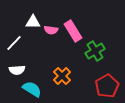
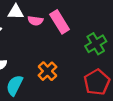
green cross: (95, 51) -> (96, 44), moved
cyan semicircle: (32, 89) -> (15, 85), turned -96

